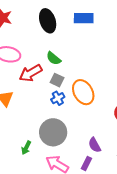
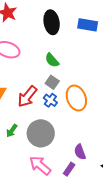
red arrow: (31, 73) -> (27, 97), moved, turned -30
blue cross: (58, 98) -> (50, 100), turned -32
green arrow: (26, 148) -> (12, 131), moved

